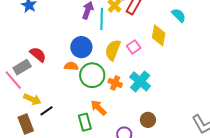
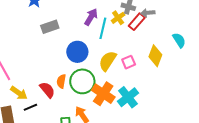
red semicircle: (38, 54) -> (47, 90), moved
orange semicircle: (71, 66) -> (61, 81), moved, turned -96
gray rectangle: (22, 67) -> (50, 27), moved
orange cross: (115, 83) -> (103, 94), size x1.6

